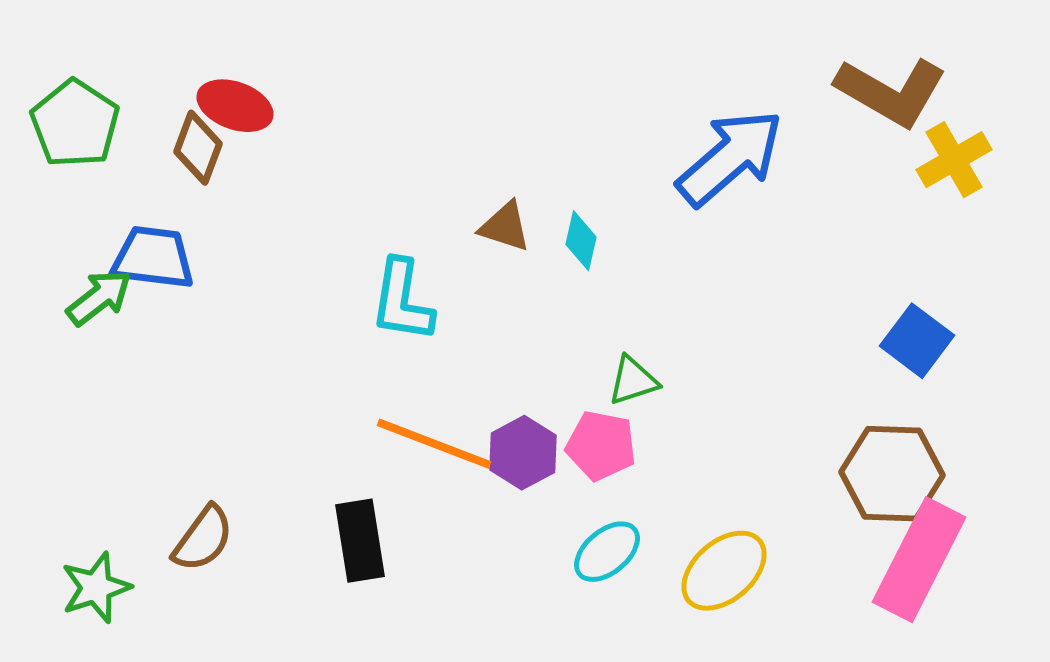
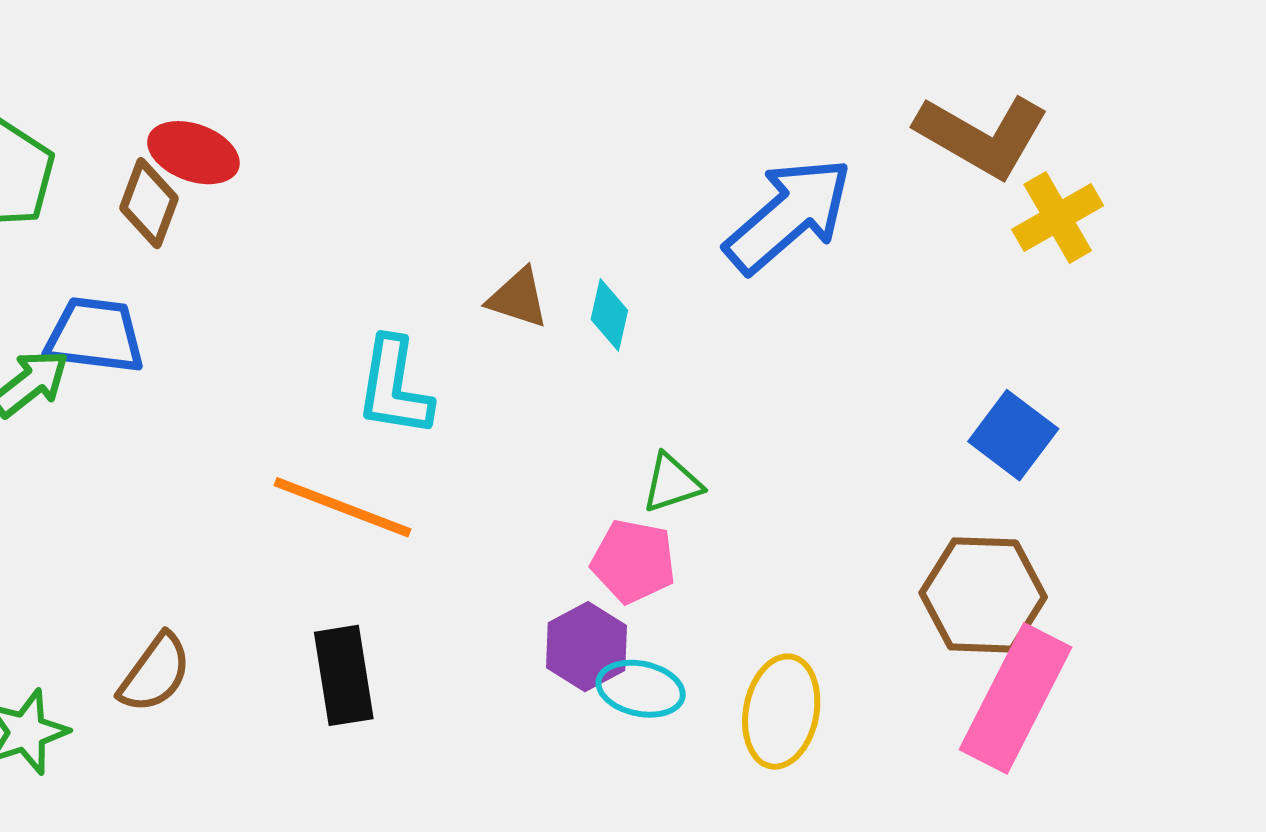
orange line: (434, 444) -> (343, 507), moved
purple hexagon: (523, 453) -> (586, 647), moved
cyan ellipse: (607, 552) -> (641, 689), turned 52
yellow ellipse: (724, 571) -> (781, 712), turned -38

